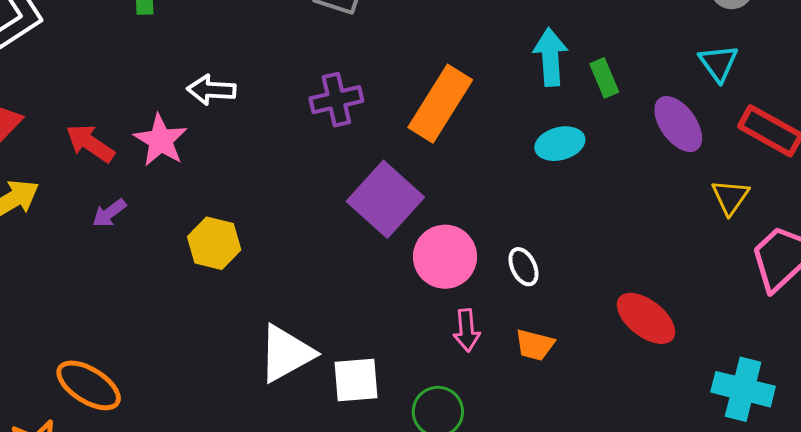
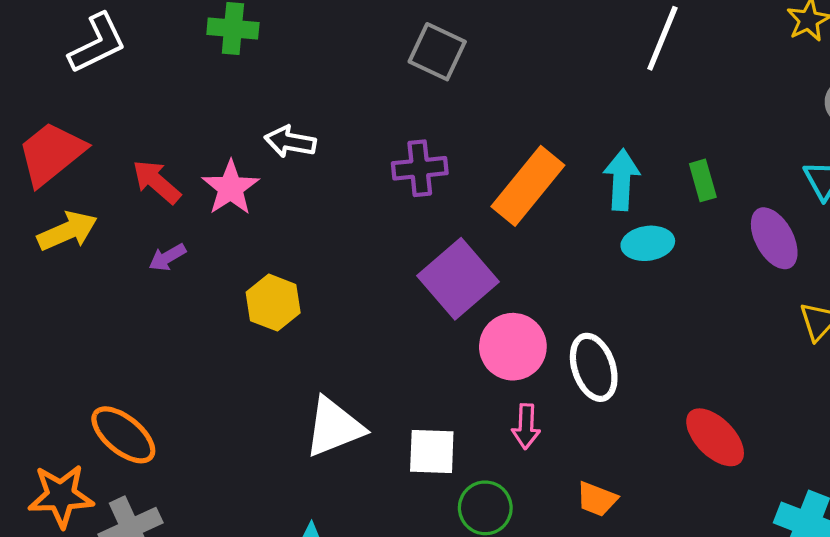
cyan arrow: (550, 57) -> (622, 180), moved
white ellipse: (523, 267) -> (594, 367), size x1.6
orange trapezoid: (535, 345) -> (597, 499), moved
white square: (356, 380) -> (432, 452), moved

